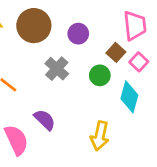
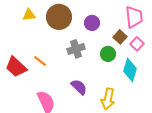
gray cross: (57, 69) -> (76, 49), turned 30
purple semicircle: (45, 120) -> (79, 87), moved

